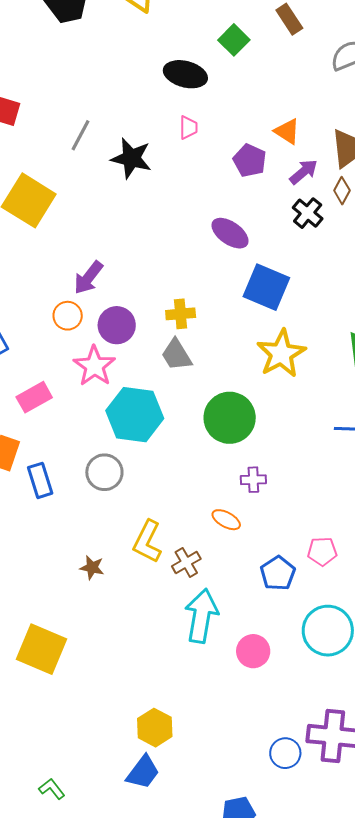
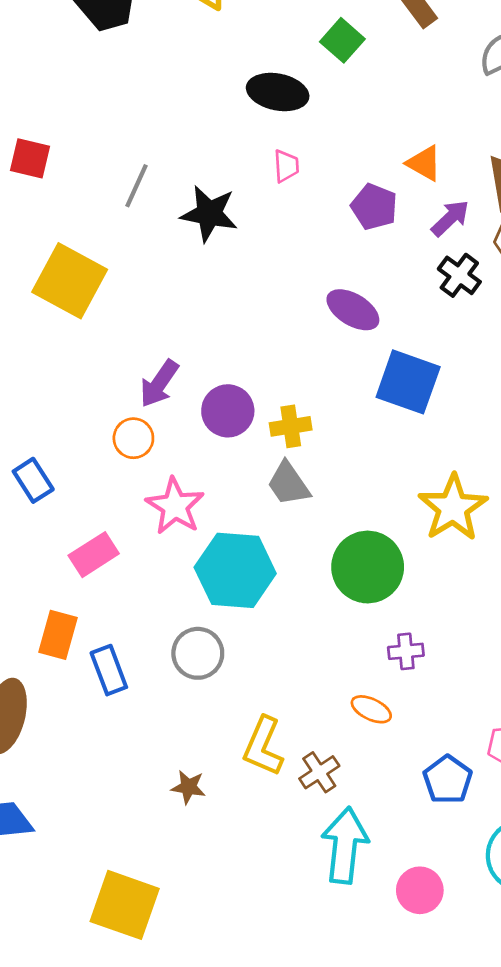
purple circle: (117, 325) -> (228, 411), moved
yellow star: (281, 354) -> (453, 508), moved

